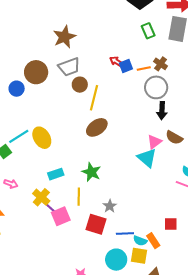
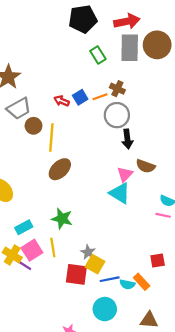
red arrow: (116, 62) -> (62, 101), moved
pink square: (61, 216) -> (32, 250), moved
yellow square: (139, 256) -> (95, 264), moved, turned 30

